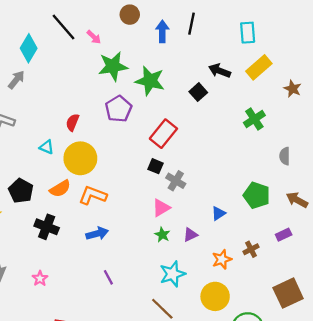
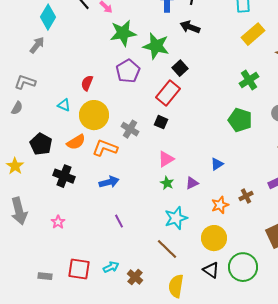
black arrow: (220, 71) -> (190, 27), moved
black square: (198, 92) -> (180, 68), moved
gray cross: (176, 181) -> (130, 129), moved
green pentagon: (257, 195) -> (240, 120), moved

